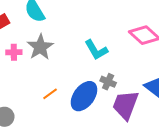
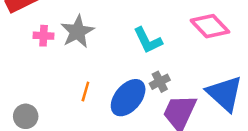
gray cross: (108, 82) -> (160, 82), turned 35
orange line: (50, 94) -> (85, 92), turned -42

